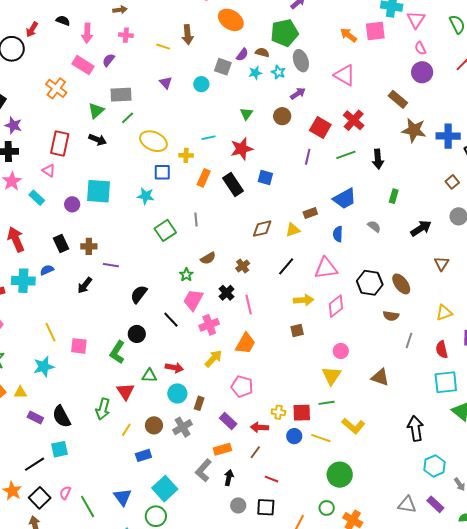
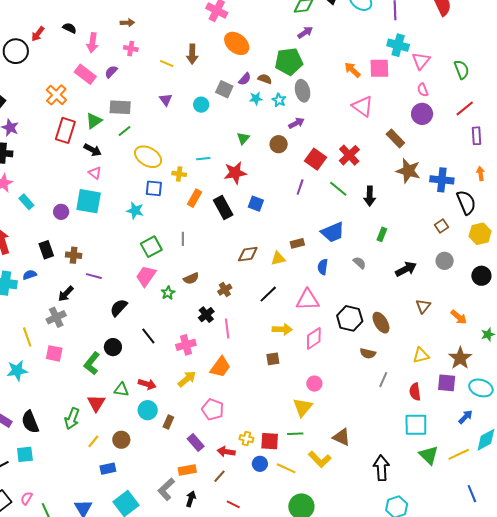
pink triangle: (345, 75) -> (363, 106), moved
red rectangle: (60, 144) -> (65, 130), moved
green line: (346, 155) -> (338, 189), turned 54
pink triangle: (49, 171) -> (95, 173), moved
pink trapezoid: (193, 300) -> (146, 276), moved
brown triangle: (380, 377) -> (342, 437), moved
gray cross: (183, 427) -> (56, 317), moved

